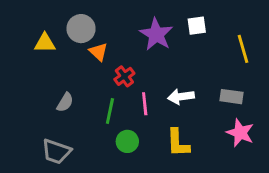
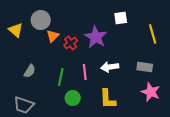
purple star: (156, 34) -> (96, 37), moved
yellow triangle: (45, 43) -> (16, 30), turned 42
orange triangle: (98, 52) -> (53, 36), turned 32
red cross: (124, 76) -> (71, 43), moved

